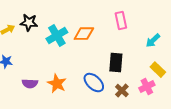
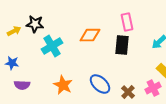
cyan cross: (57, 36) -> (52, 46), moved
black rectangle: (116, 63) -> (122, 45), moved
purple semicircle: (30, 84) -> (22, 85), moved

